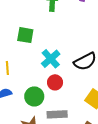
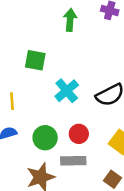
red circle: (55, 82) -> (79, 134), moved

